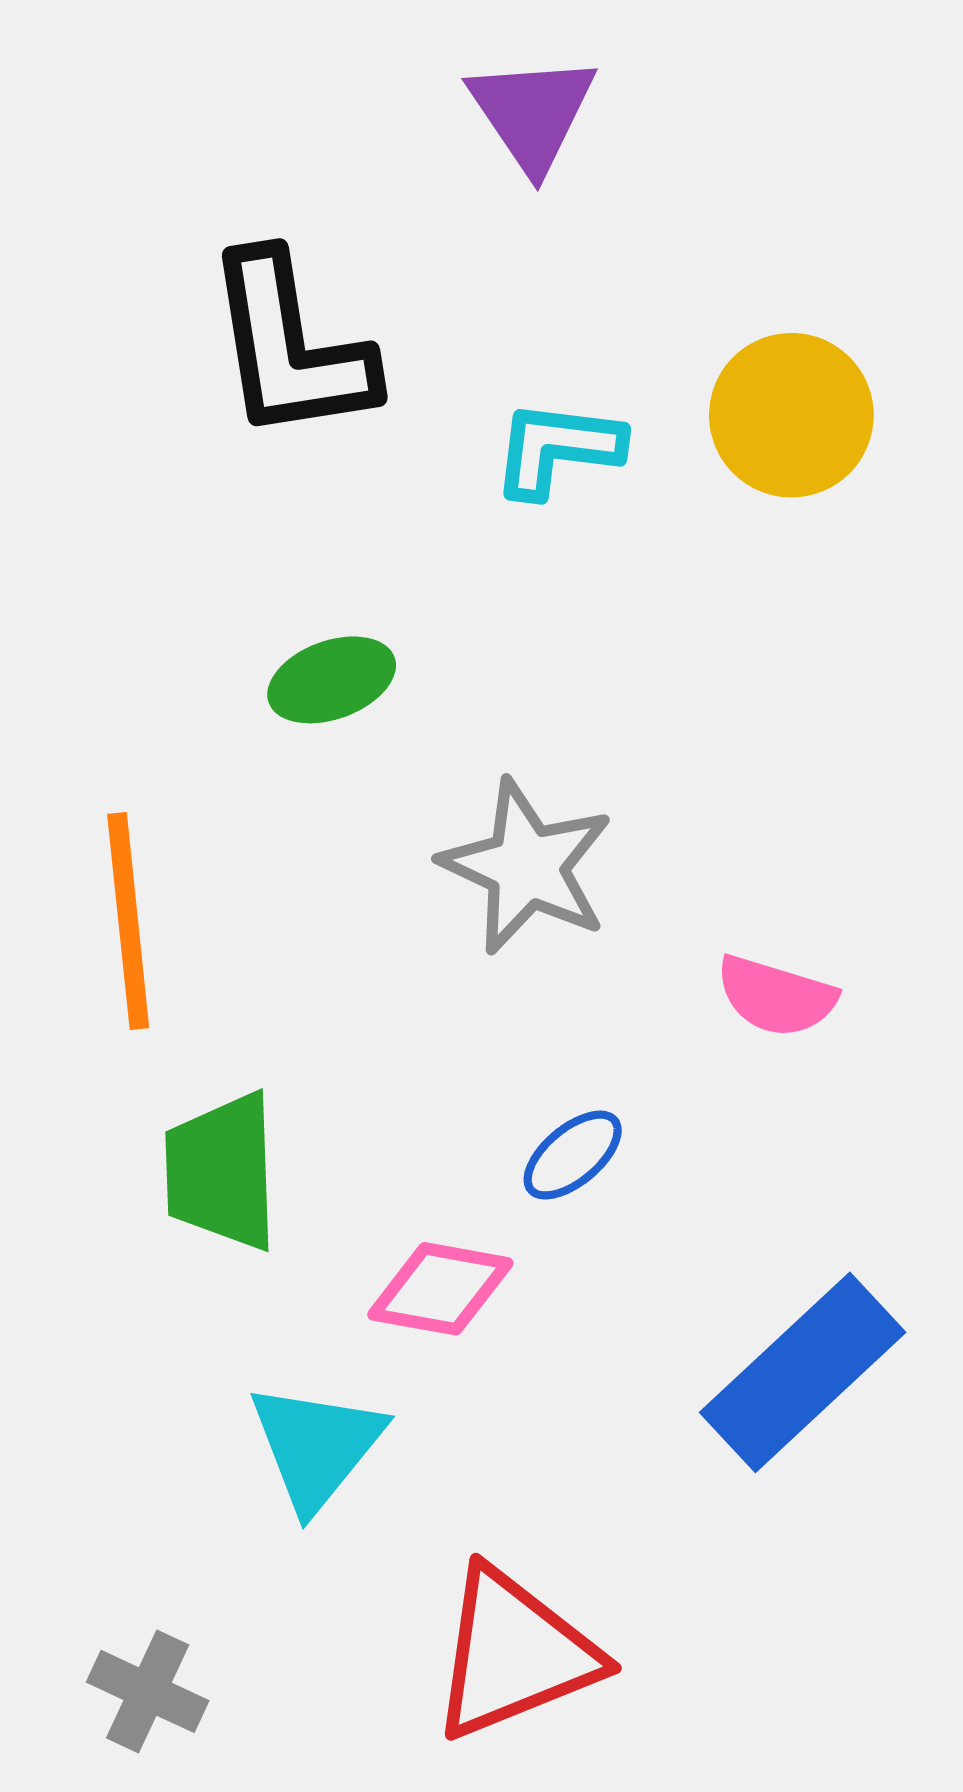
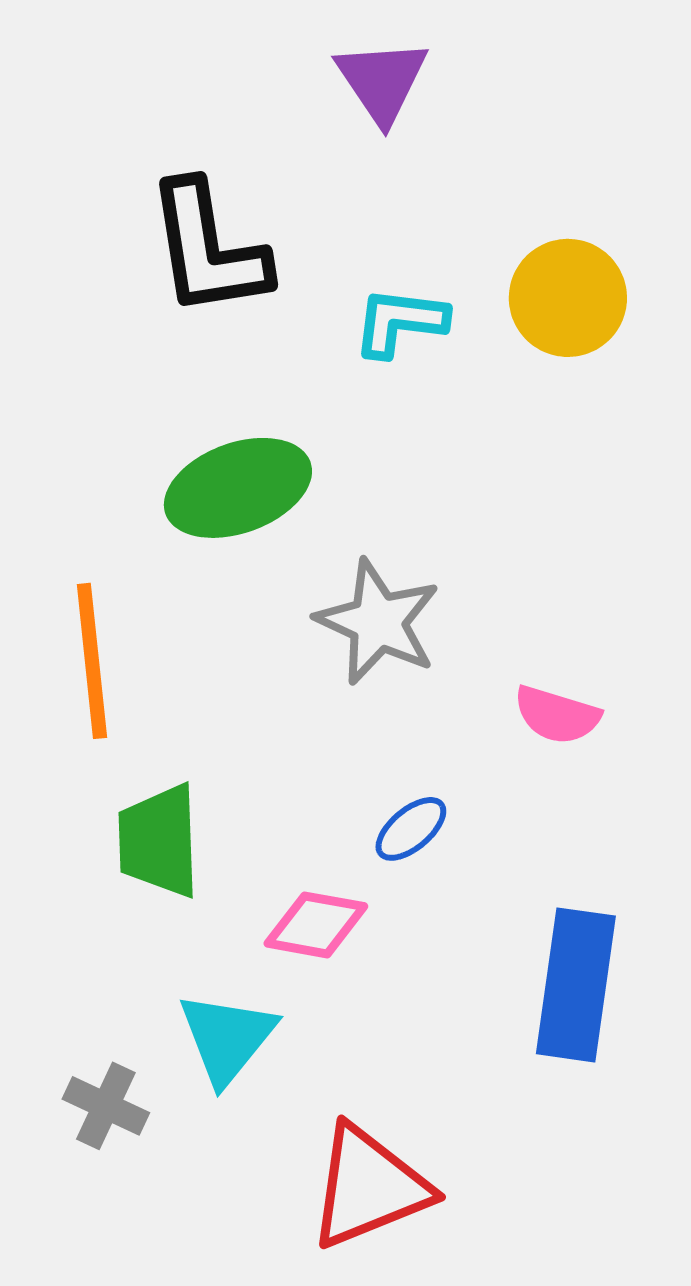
green ellipse: (332, 680) -> (238, 488), size x1.6
blue rectangle: (803, 1372) -> (576, 985), turned -39
gray cross: (148, 1691) -> (106, 1106), moved

